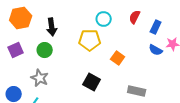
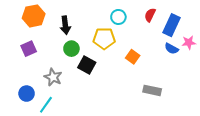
blue rectangle: (156, 27) -> (171, 25), size x1.5
green circle: (45, 50) -> (71, 49), moved
black square: (92, 82) -> (87, 65), moved

